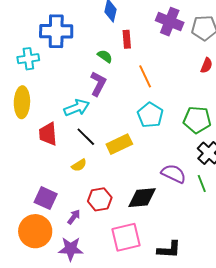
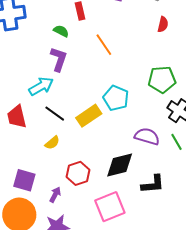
cyan pentagon: (150, 115) -> (116, 98), moved
black L-shape: (169, 250) -> (153, 184), moved

